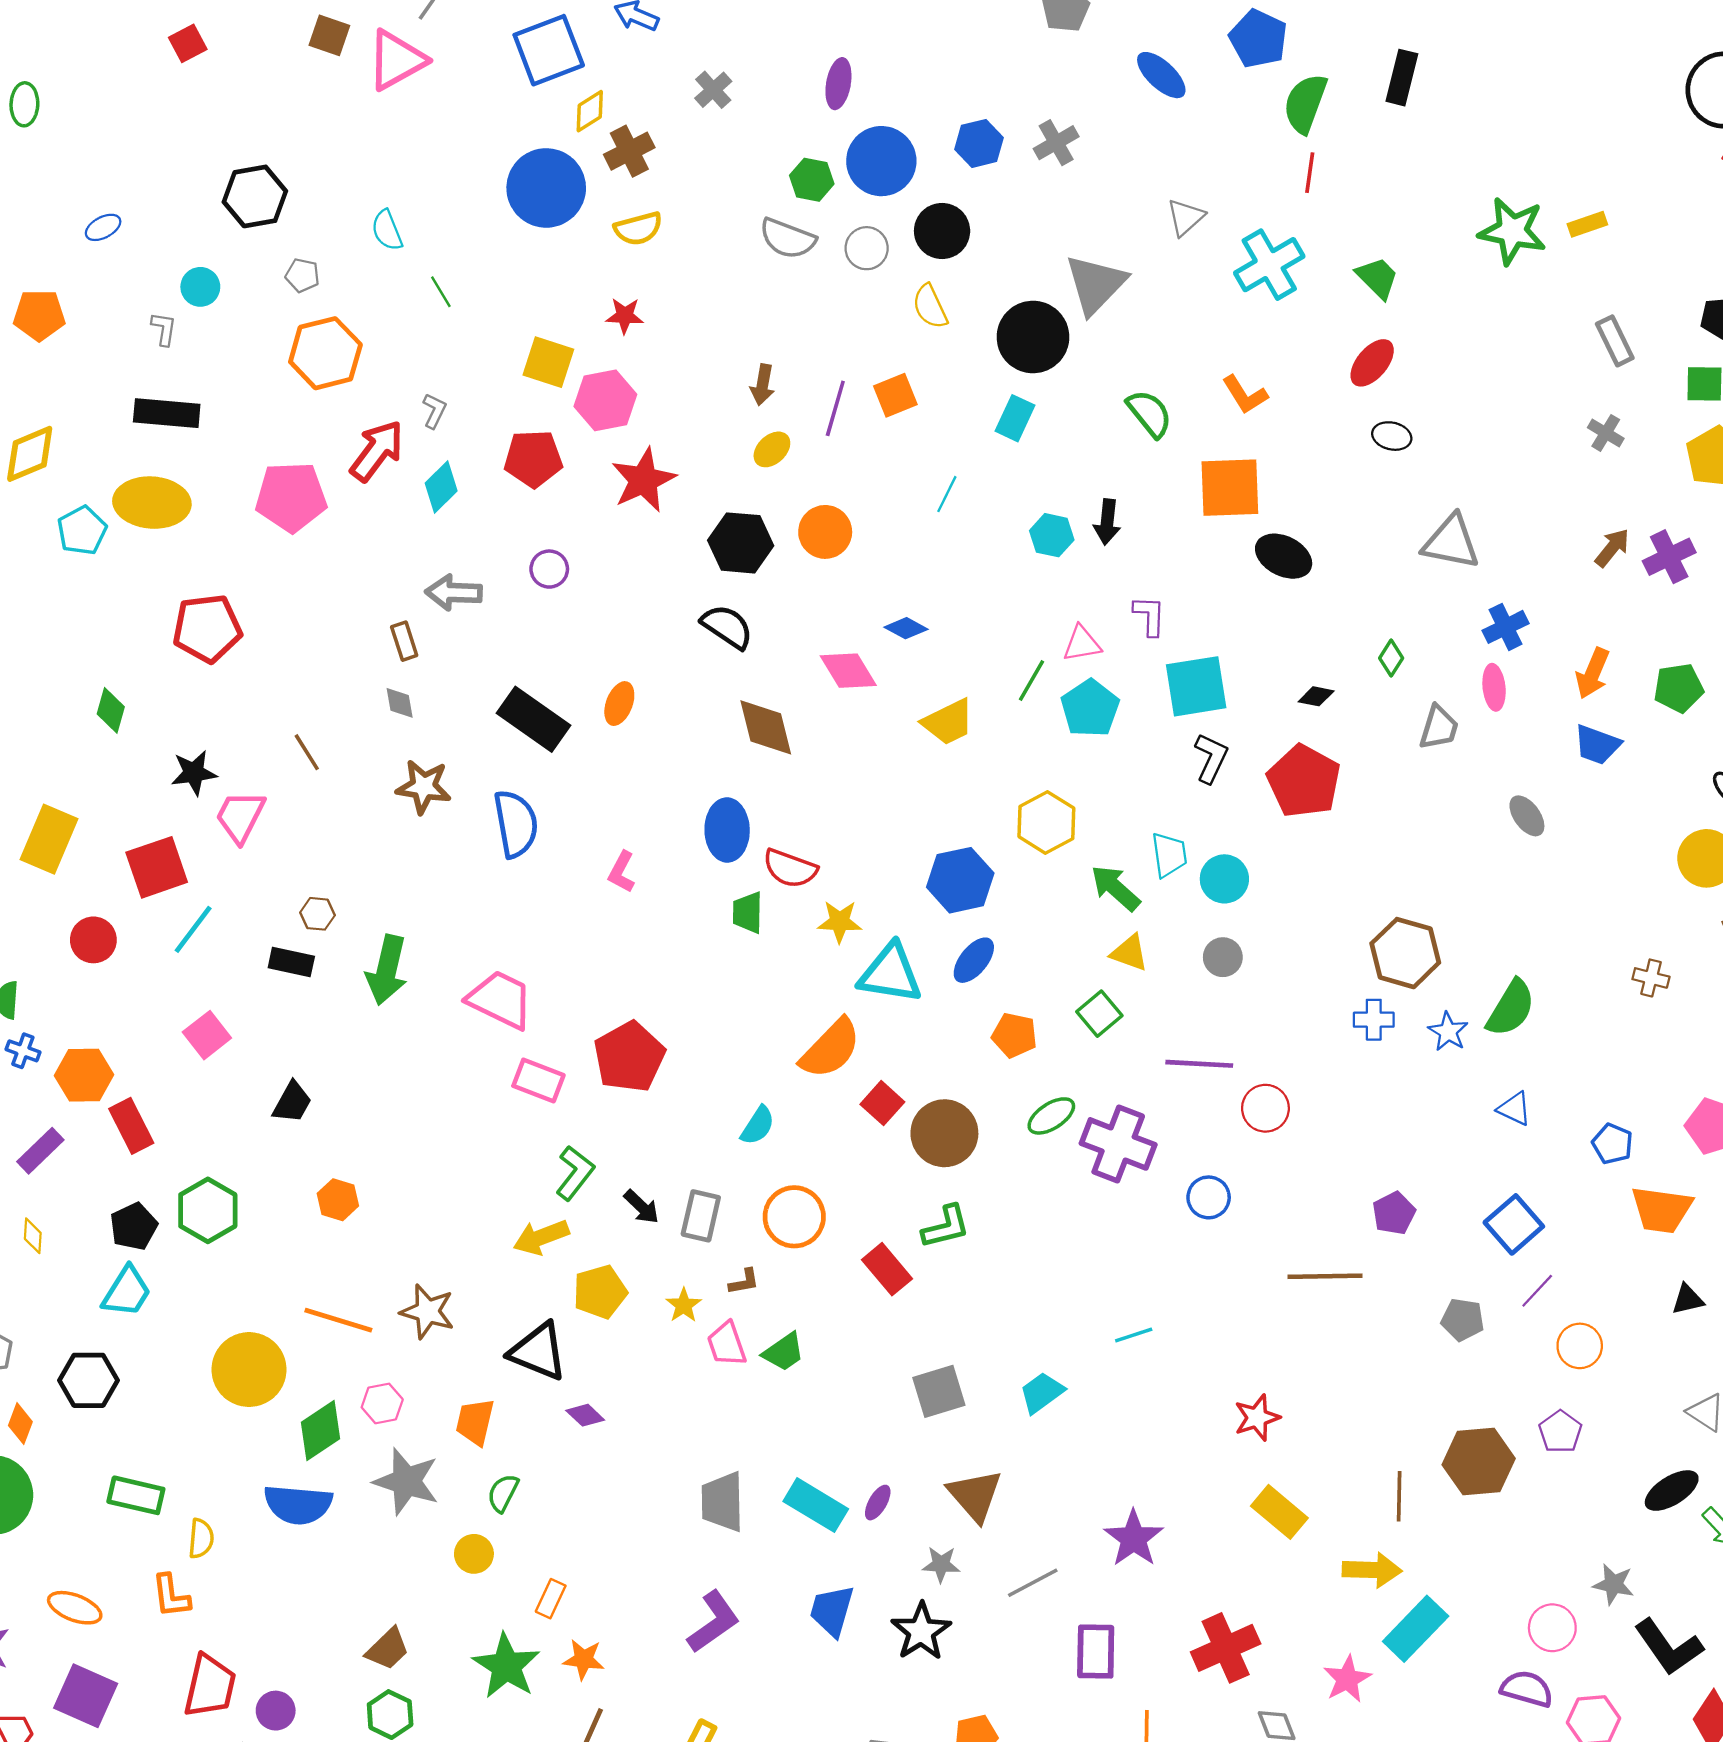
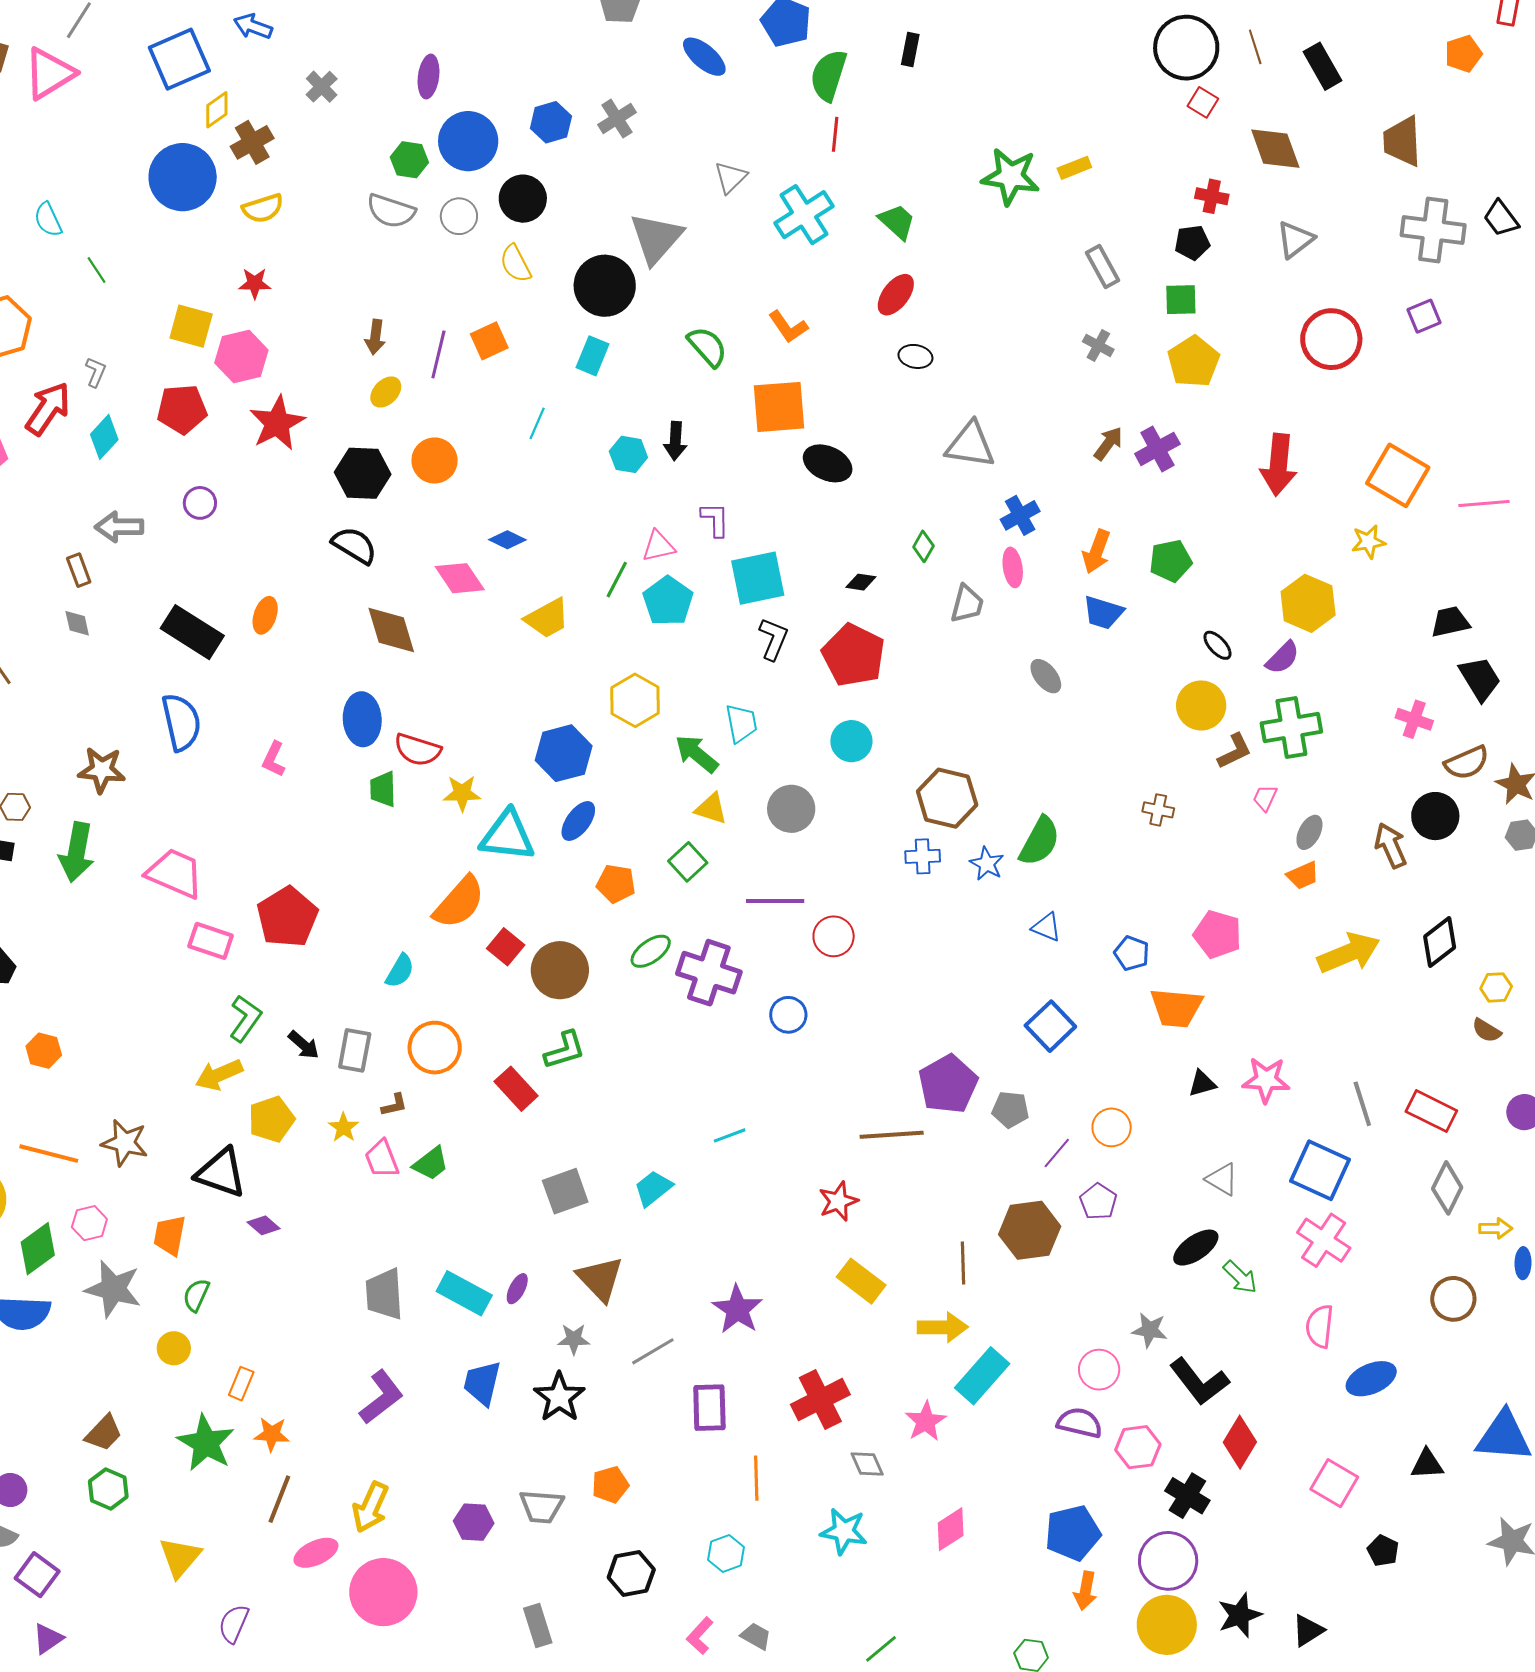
black rectangle: (1402, 78) -> (910, 49), size x0.7
brown star: (424, 787) -> (102, 770), moved
cyan circle: (1224, 879) -> (851, 741), moved
gray circle: (1223, 957) -> (791, 809), size x1.4
purple pentagon: (1394, 1213) -> (948, 1084), moved, size x1.6
brown line: (1325, 1276) -> (892, 1135), moved
purple line: (1537, 1291) -> (1057, 1153), moved

